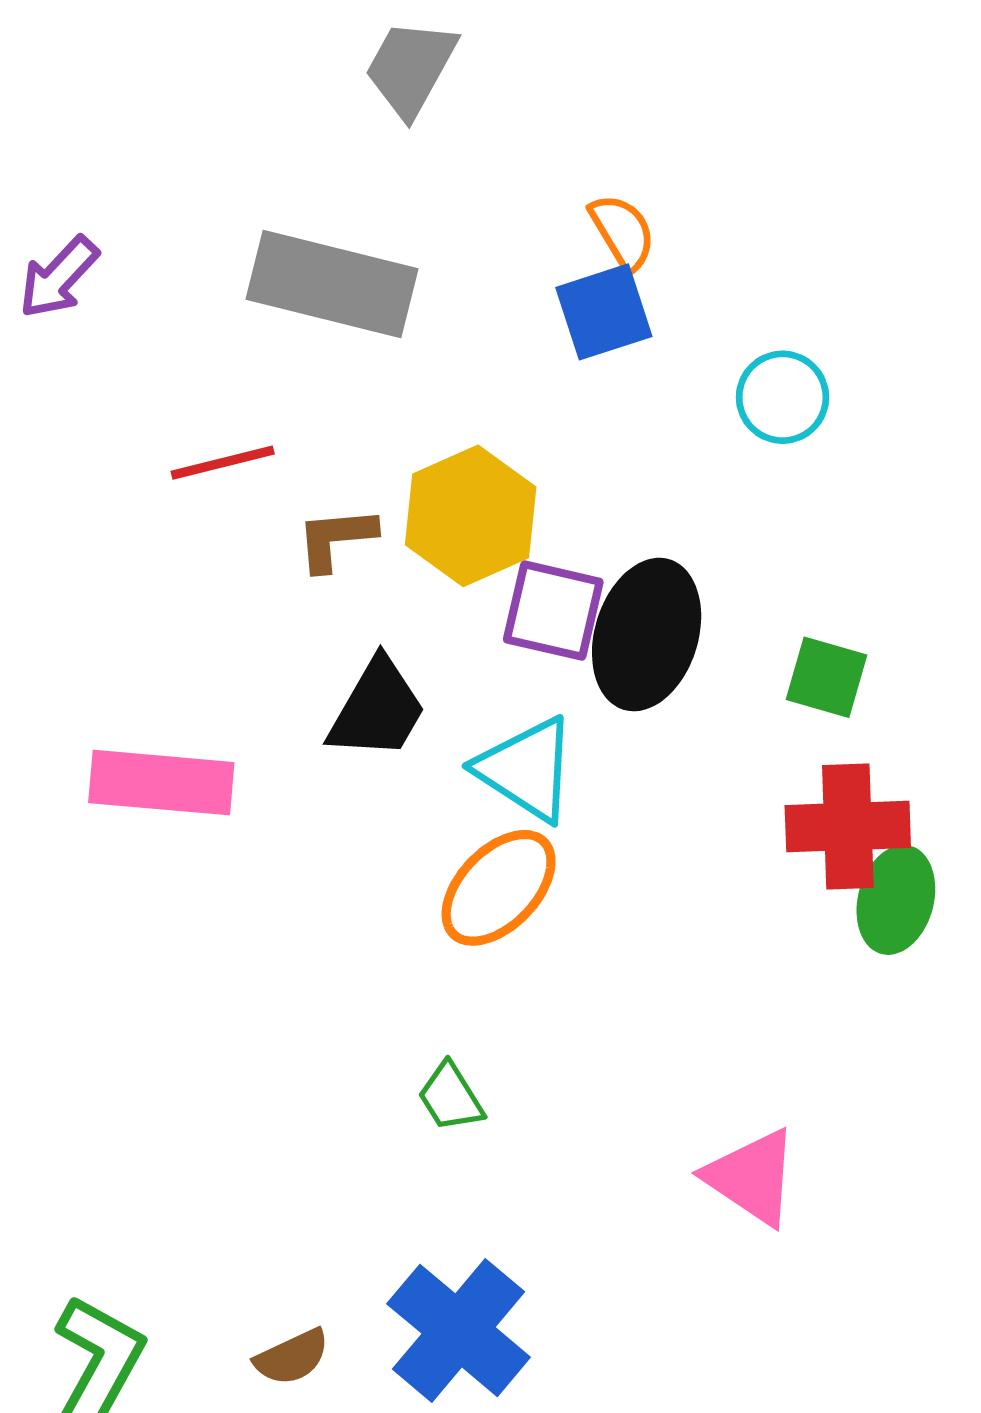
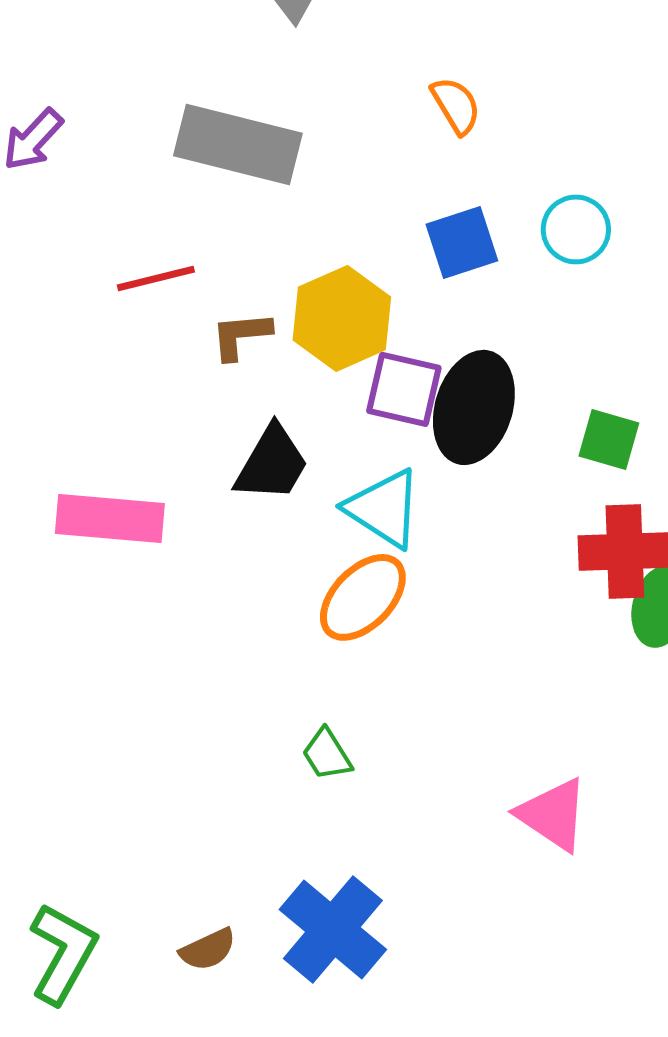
blue square: (604, 312) -> (462, 242), moved

